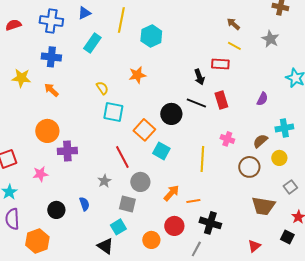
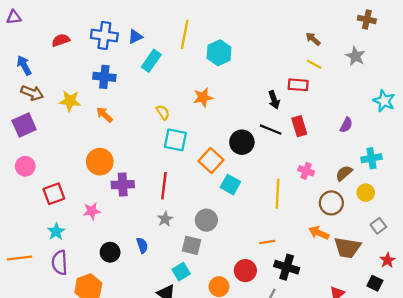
blue triangle: (84, 13) -> (135, 37), moved
red line: (122, 157) -> (164, 186), moved, turned 35
orange arrow: (171, 193) -> (319, 233), moved, turned -108

